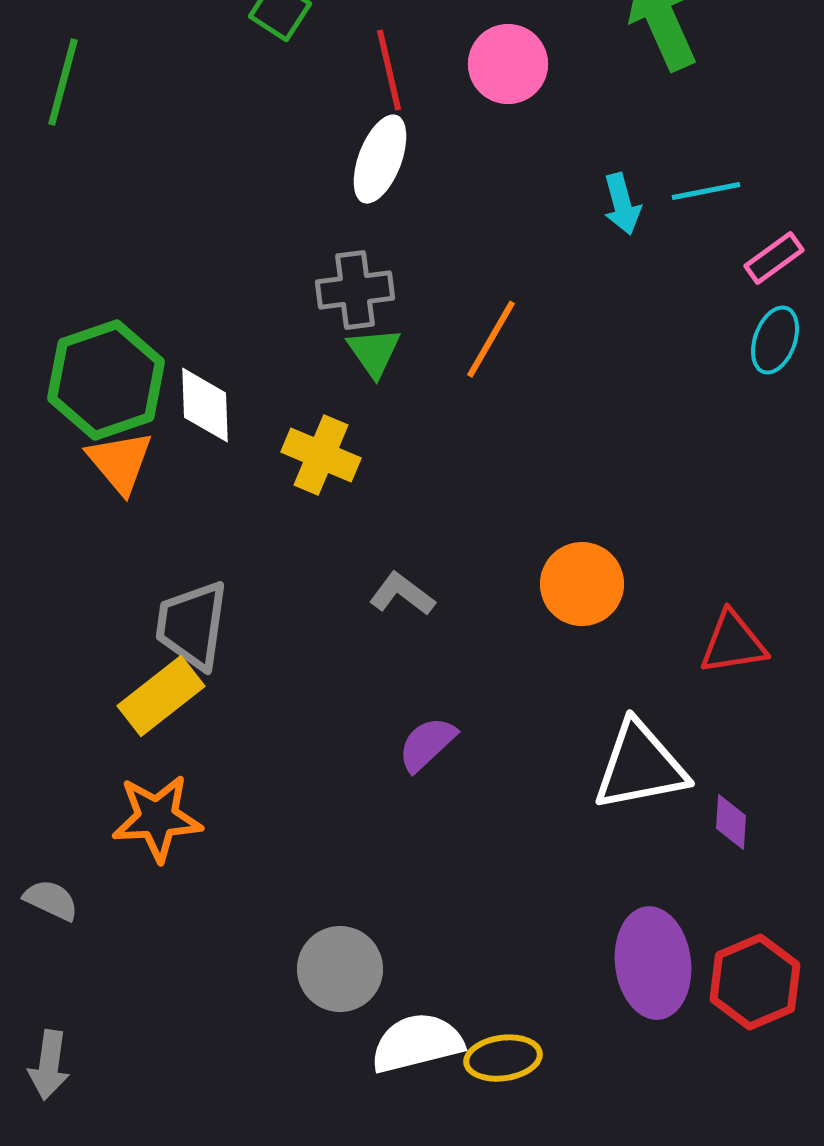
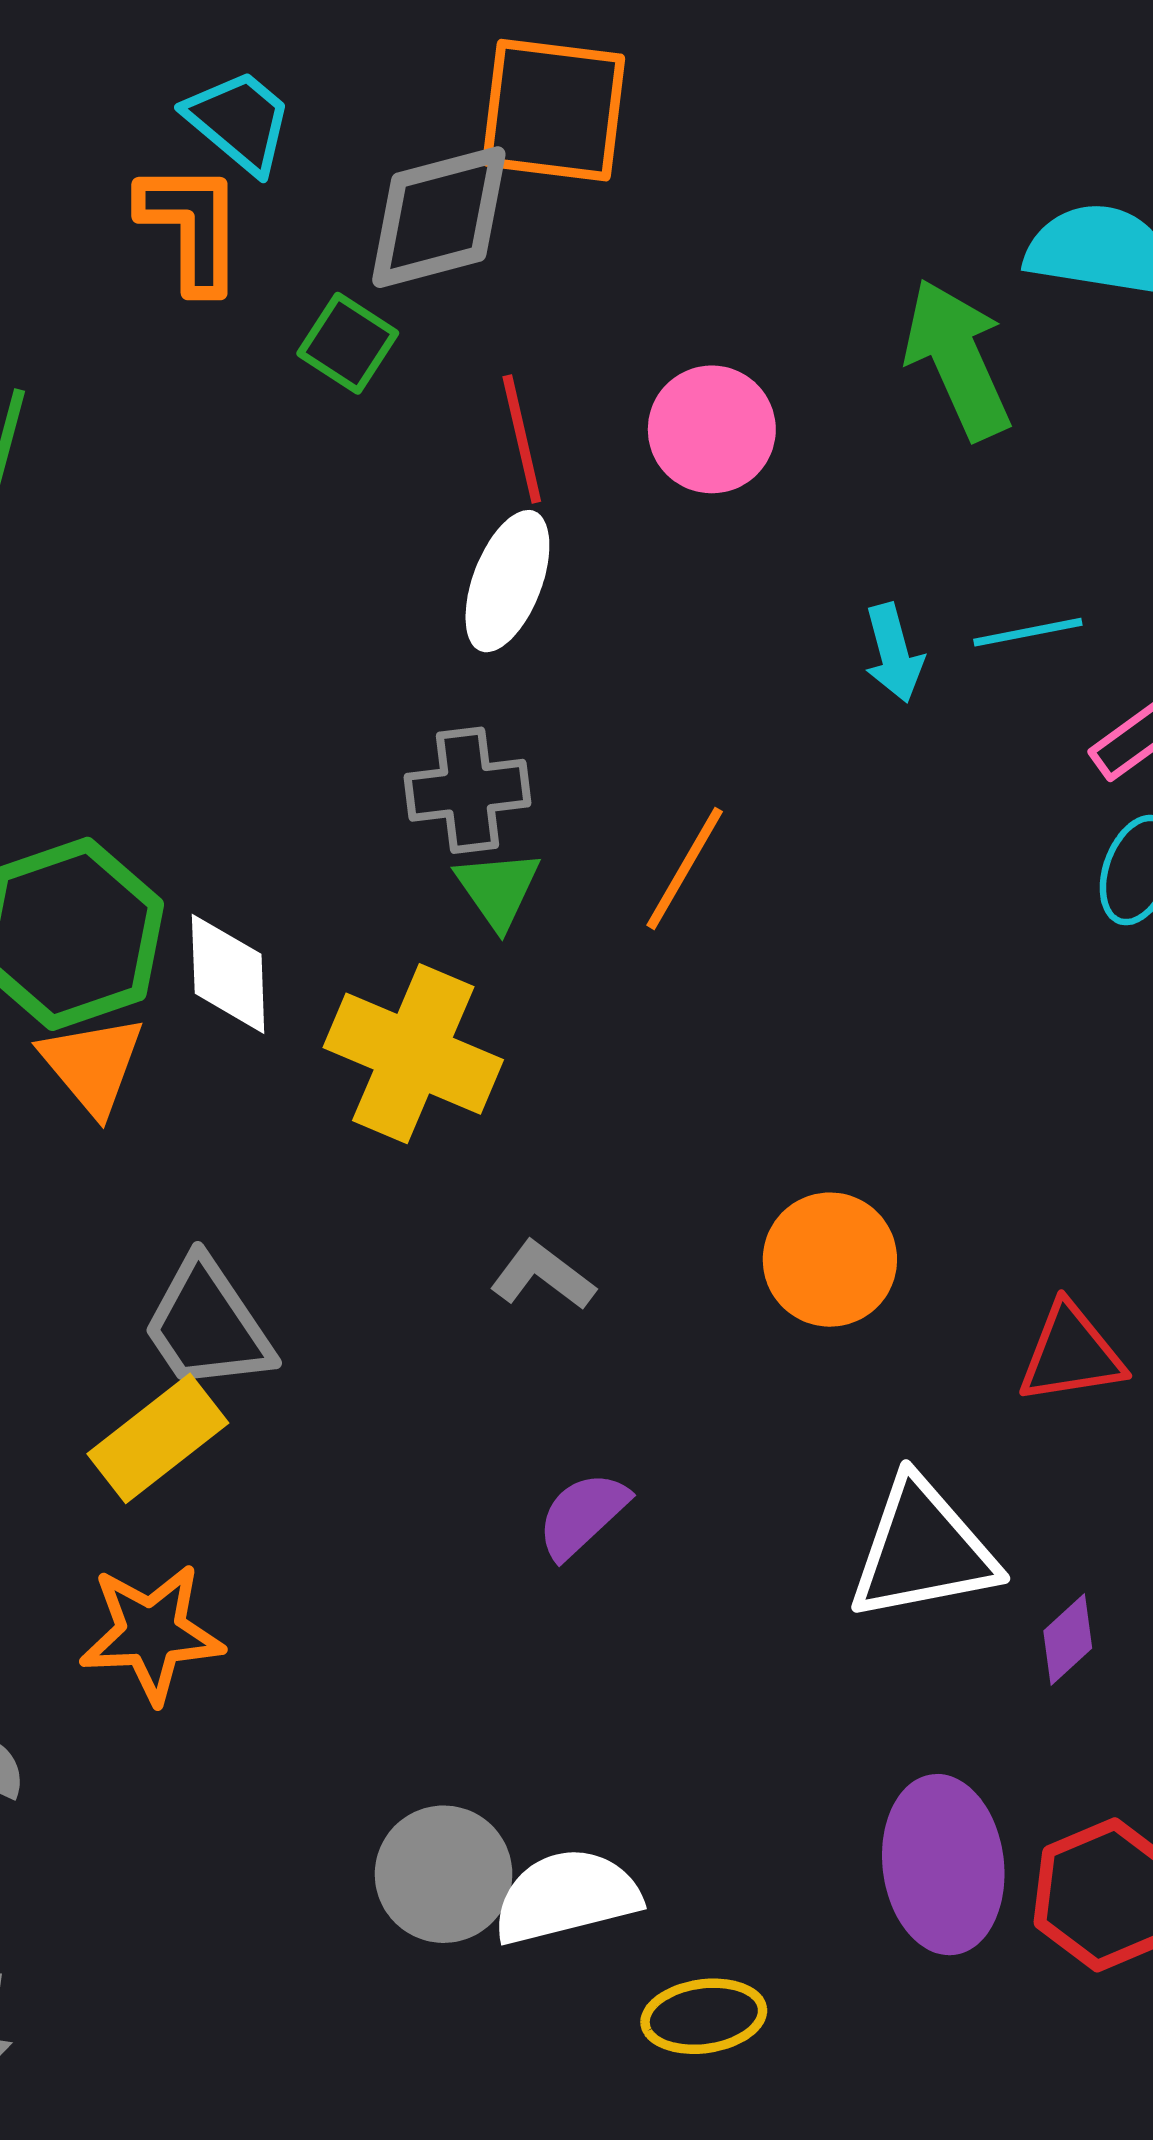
yellow cross: (321, 455) -> (413, 1054), size x1.4
gray trapezoid: (192, 625) -> (207, 1325), turned -42
purple diamond: (731, 822) -> (1068, 1639), turned 44
white semicircle: (417, 1043) -> (567, 1897), moved

